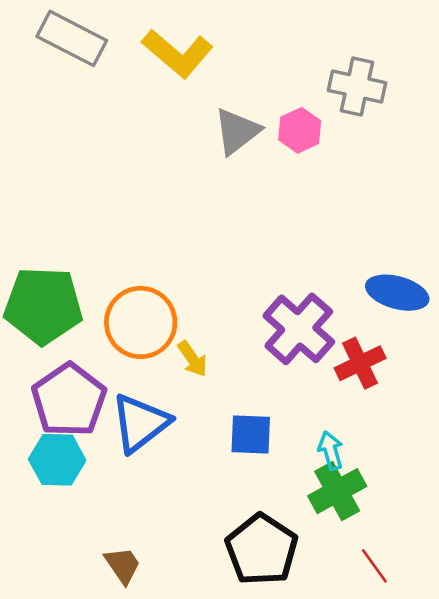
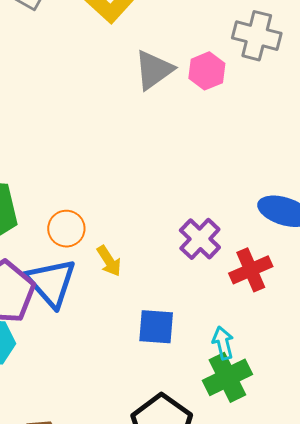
orange circle: (141, 322) -> (66, 229), size x0.6
purple cross: (299, 329) -> (200, 239), size x0.7
blue triangle: (140, 423) -> (51, 283), moved, turned -36

